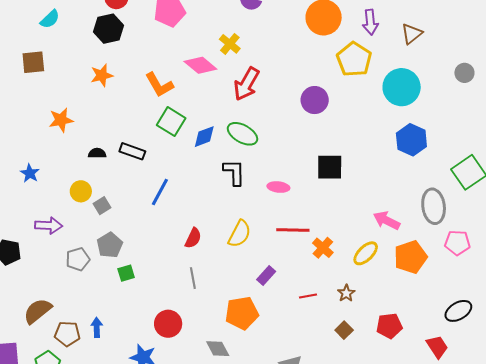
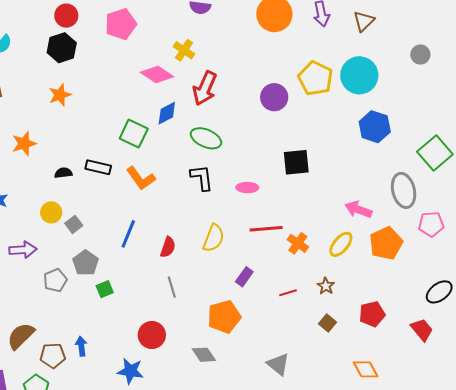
yellow pentagon: (354, 59) -> (315, 78), moved
orange L-shape: (159, 85) -> (141, 178), moved
blue diamond: (204, 137) -> (167, 113), moved
blue line: (160, 192) -> (128, 234), moved

